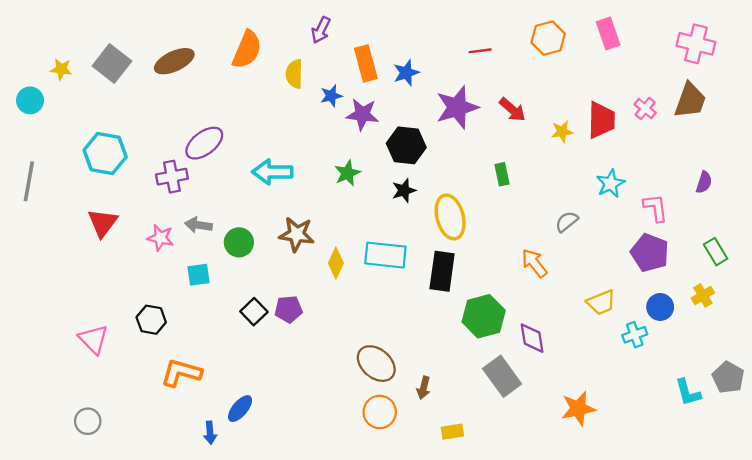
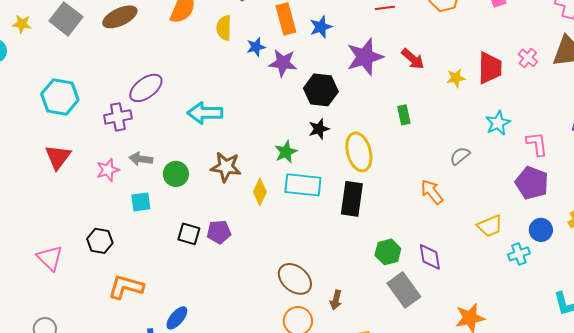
green star: (347, 173) -> (286, 152), moved
pink star: (160, 238) -> (108, 170), turned -30
black square: (254, 312) -> (189, 234), turned -30
green hexagon: (484, 316) -> (388, 252), moved, size x0.7

